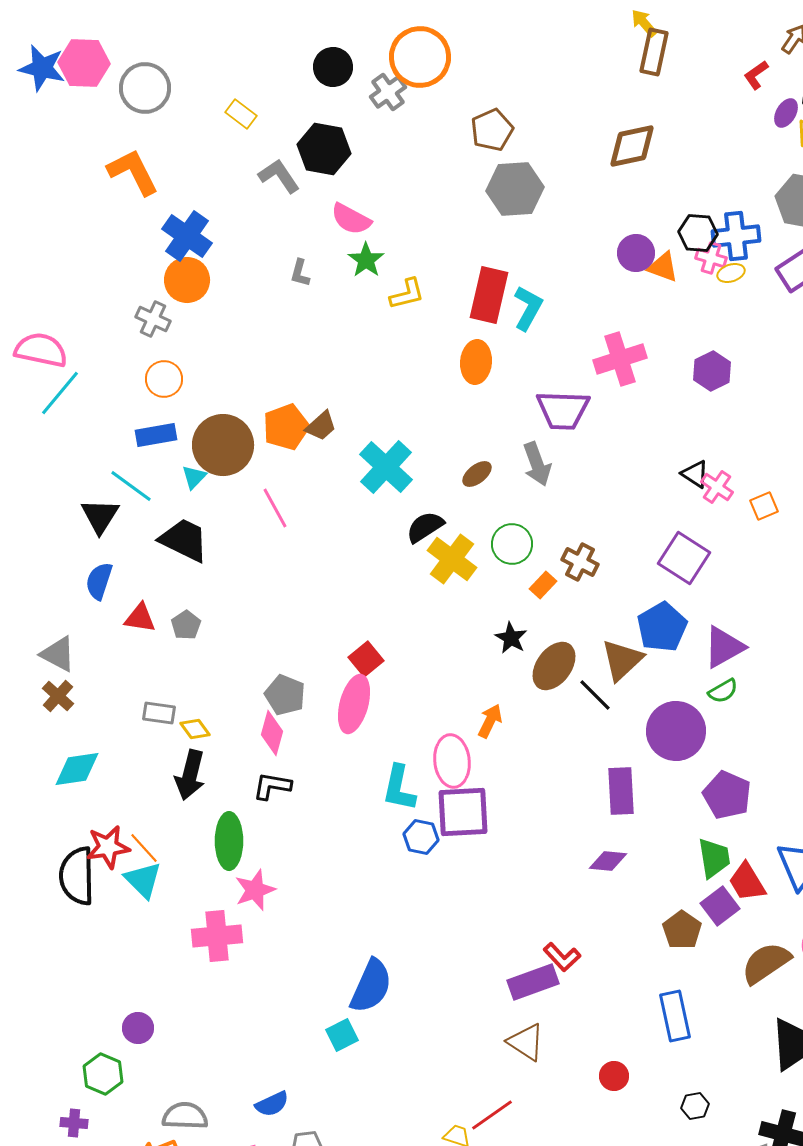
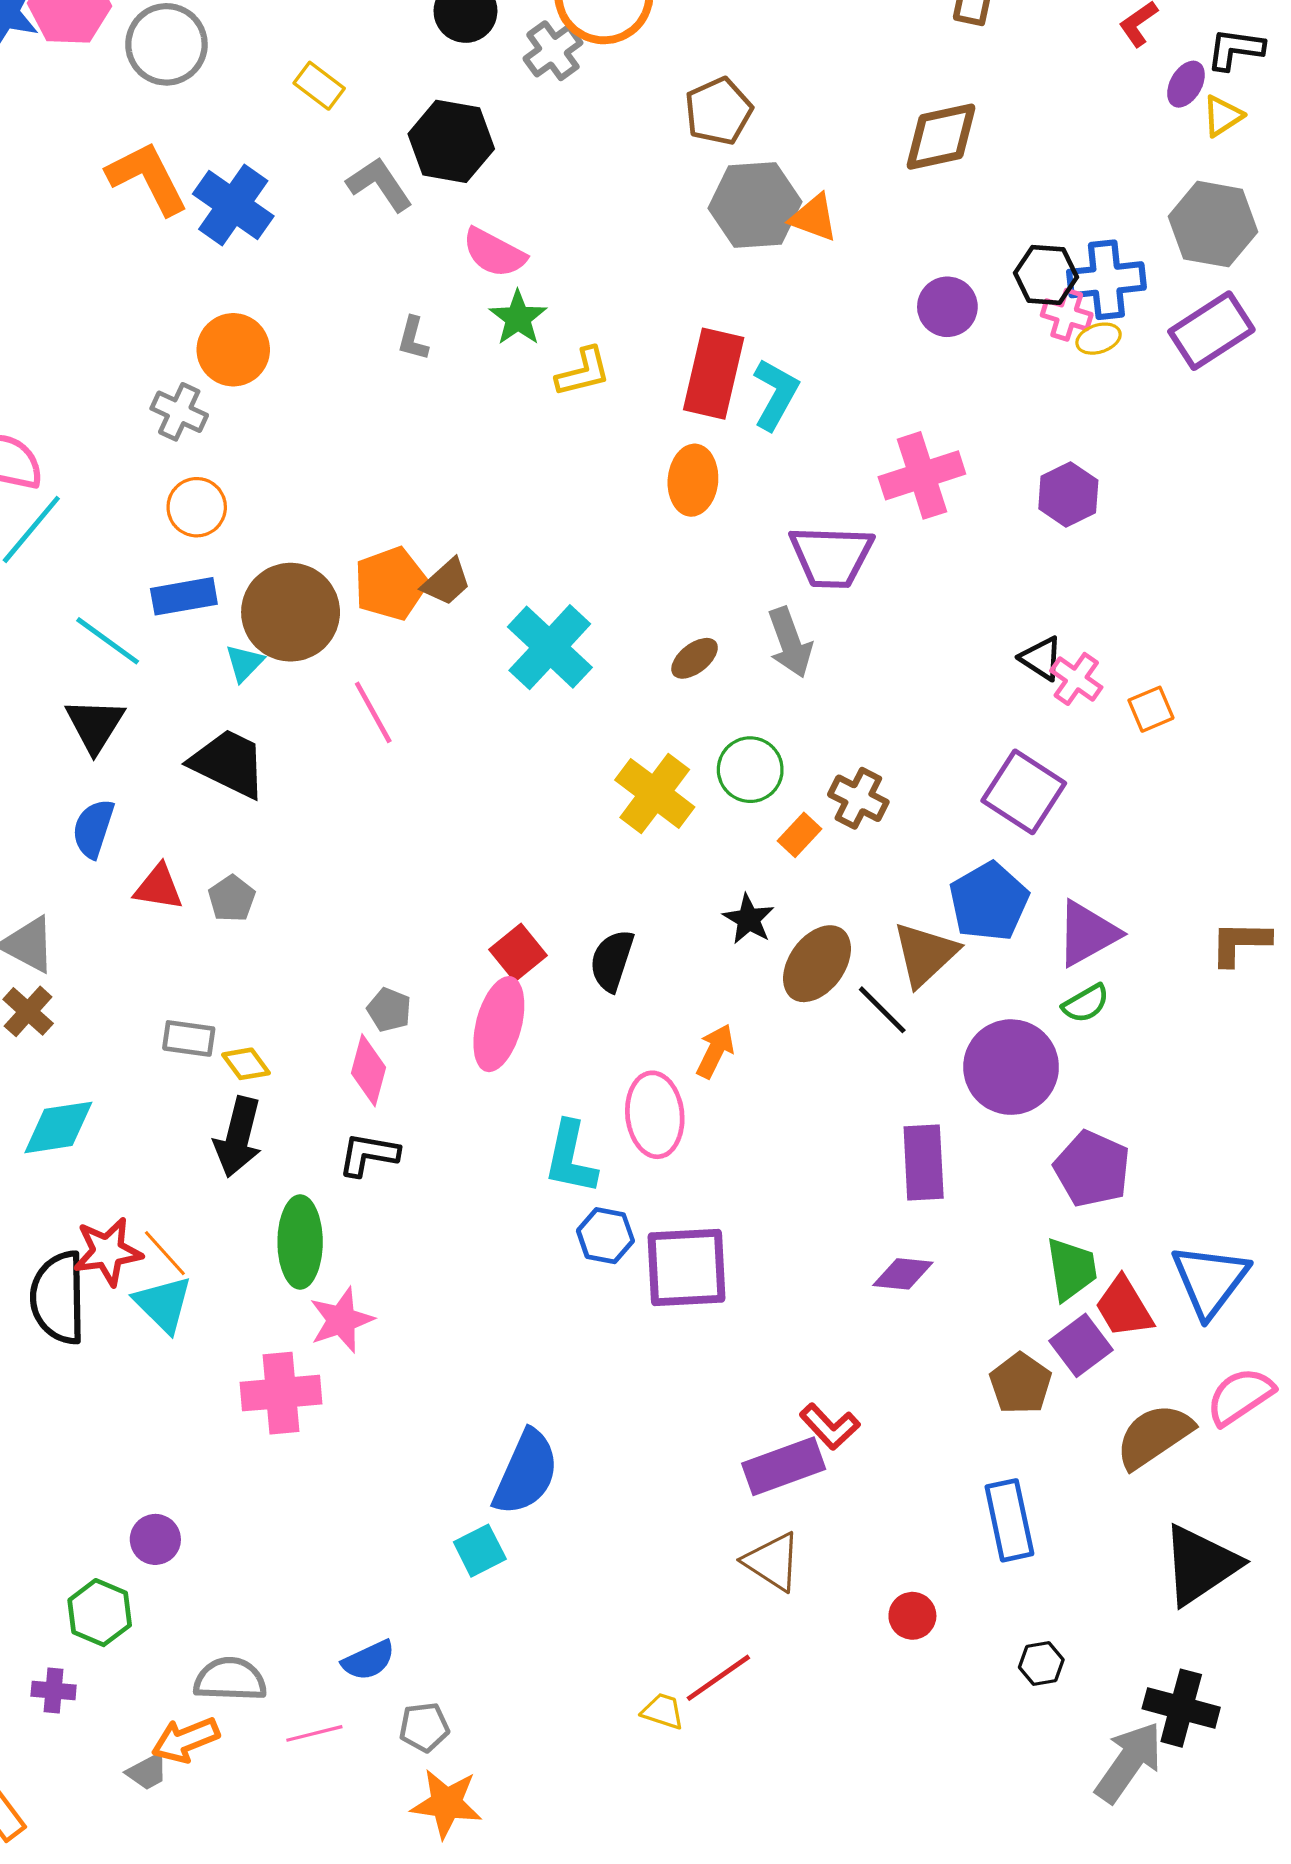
blue cross: (187, 236) -> (233, 205), moved
orange triangle: (663, 267) -> (814, 218), moved
cyan line: (131, 486) -> (108, 641), moved
black semicircle: (425, 527) -> (612, 960), moved, turned -39
gray pentagon: (285, 695) -> (389, 1010), size x0.7
purple square: (463, 812) -> (687, 1267), moved

